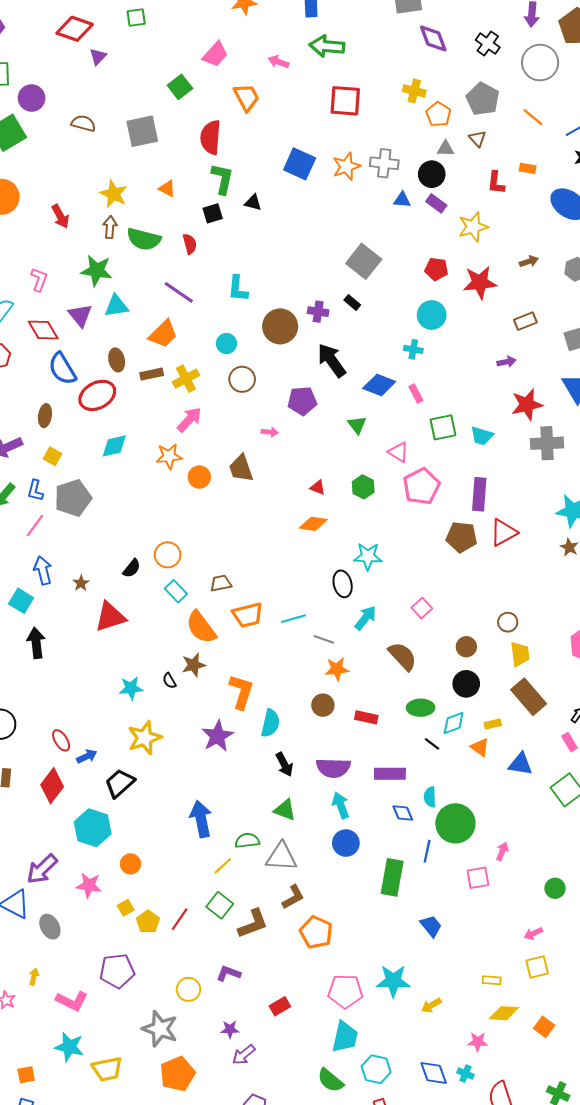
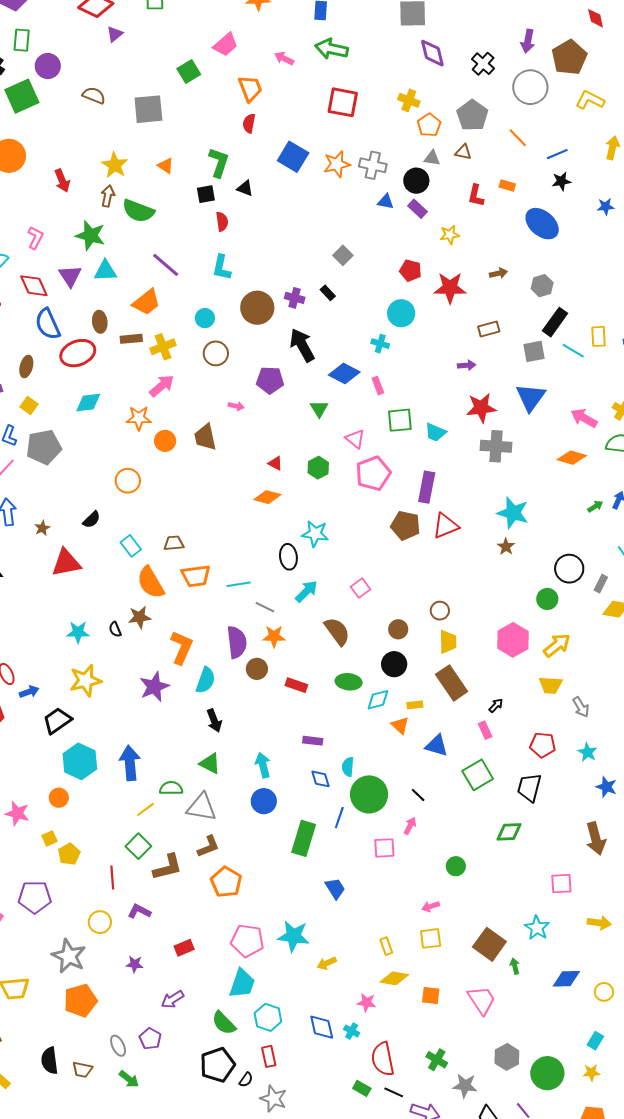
red semicircle: (211, 137) -> (249, 123), moved, size x0.6
brown triangle: (478, 139) -> (463, 152), turned -42
yellow star: (473, 227) -> (450, 235), size x0.7
red semicircle: (190, 244) -> (222, 222), moved
gray square: (364, 261) -> (343, 255), size x0.6
orange circle: (168, 555) -> (128, 481), moved
black line: (432, 744) -> (418, 795), moved
purple semicircle: (333, 768) -> (237, 642), moved, turned -104
purple rectangle: (390, 774) -> (313, 741), size x0.7
cyan hexagon: (93, 828) -> (80, 761), moved
red line: (180, 919) -> (112, 877), moved, turned -45
yellow rectangle: (492, 980) -> (386, 946), turned 60
orange square: (544, 1027) -> (431, 995), turned -36
purple arrow: (244, 1055) -> (173, 999), moved

